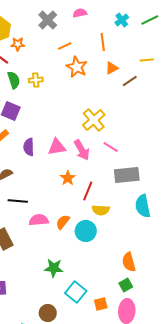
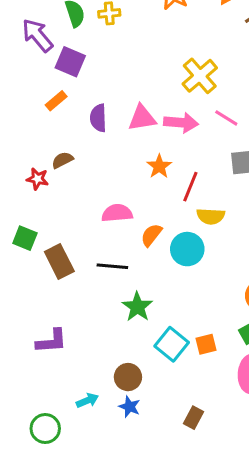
pink arrow: (82, 150) -> (181, 123), turned -55
black line: (18, 201) -> (112, 266), moved
pink semicircle: (39, 220) -> (117, 213), moved
green star: (54, 268) -> (137, 307), turned 30
orange square: (101, 304) -> (206, 344), moved

